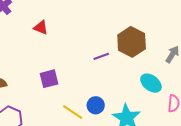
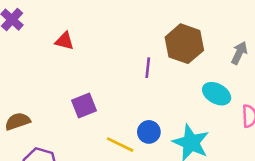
purple line: (101, 56) -> (148, 68), turned -56

